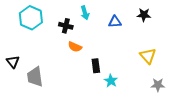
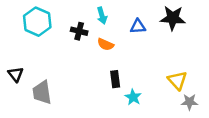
black star: (144, 15) -> (173, 18), size x1.5
orange semicircle: (75, 47) -> (106, 44), moved
yellow triangle: (148, 56) -> (177, 80), moved

